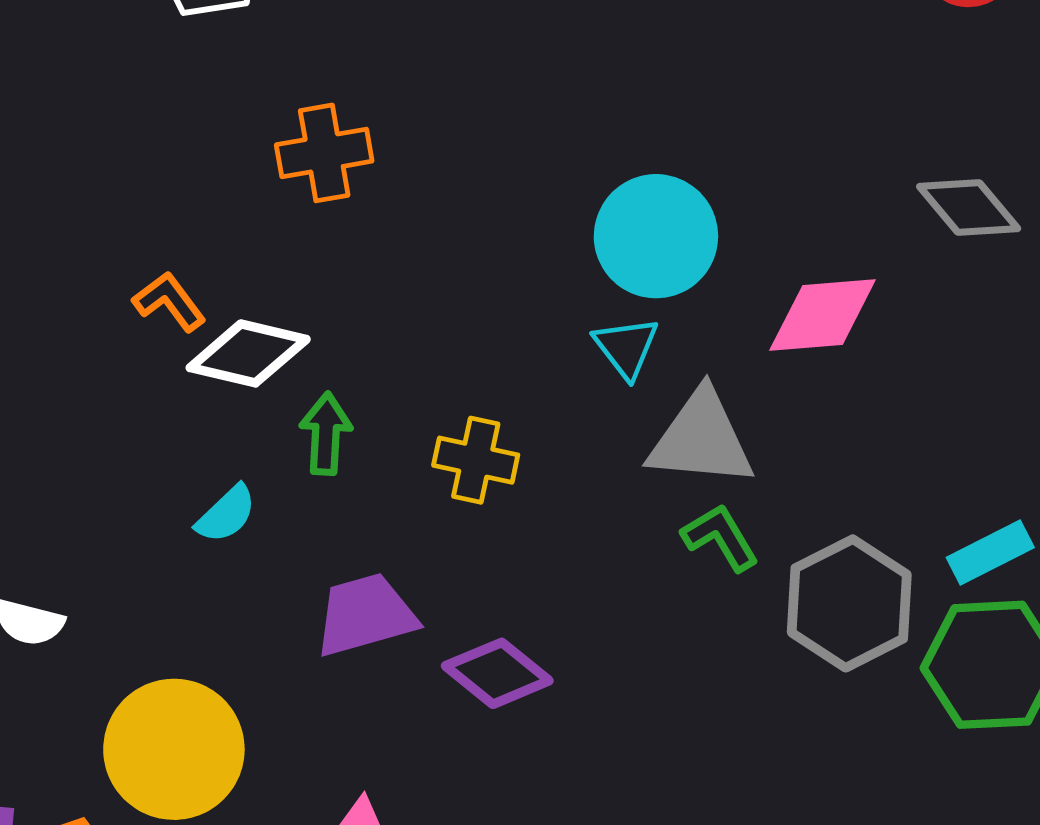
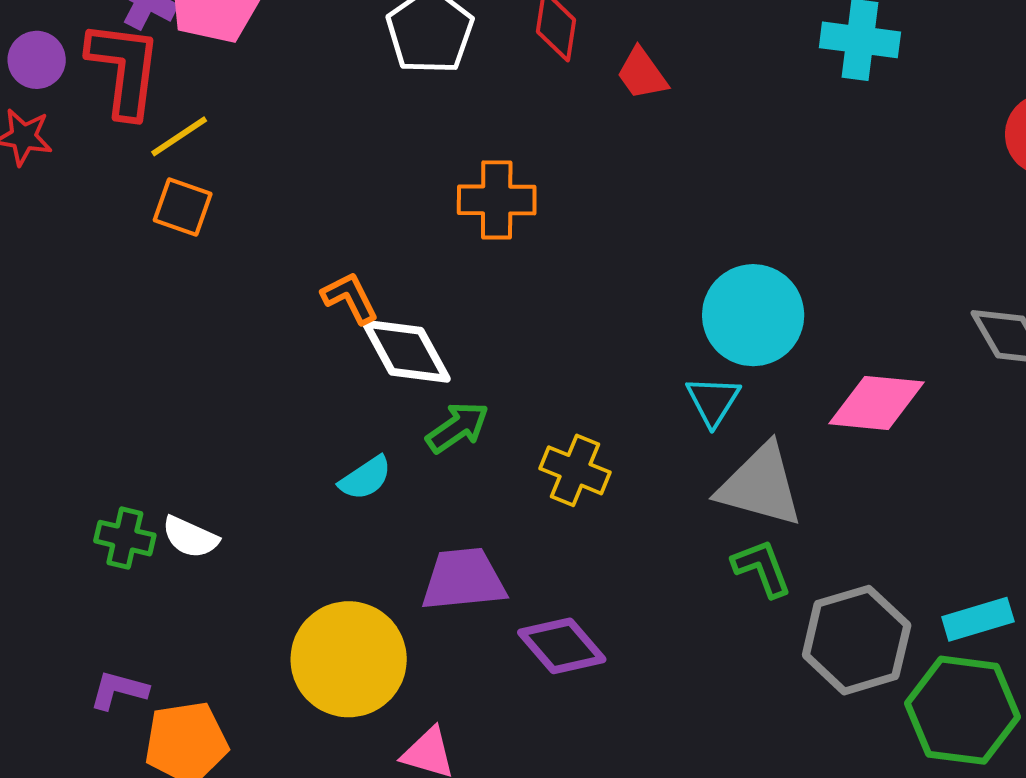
white diamond: (248, 353) -> (406, 351), turned 38
green arrow: (326, 434) -> (457, 427), turned 42
yellow circle: (174, 749) -> (349, 659), moved

